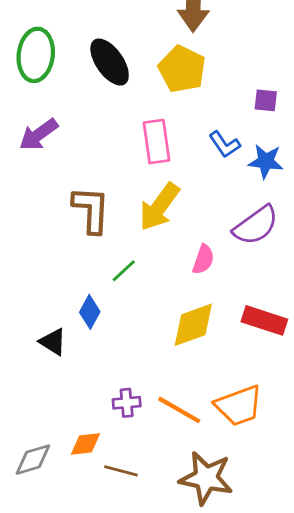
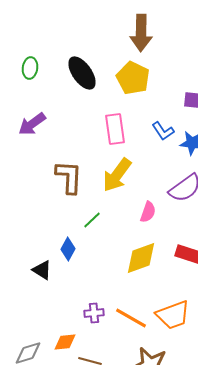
green ellipse: (36, 55) -> (30, 68), size x0.6

